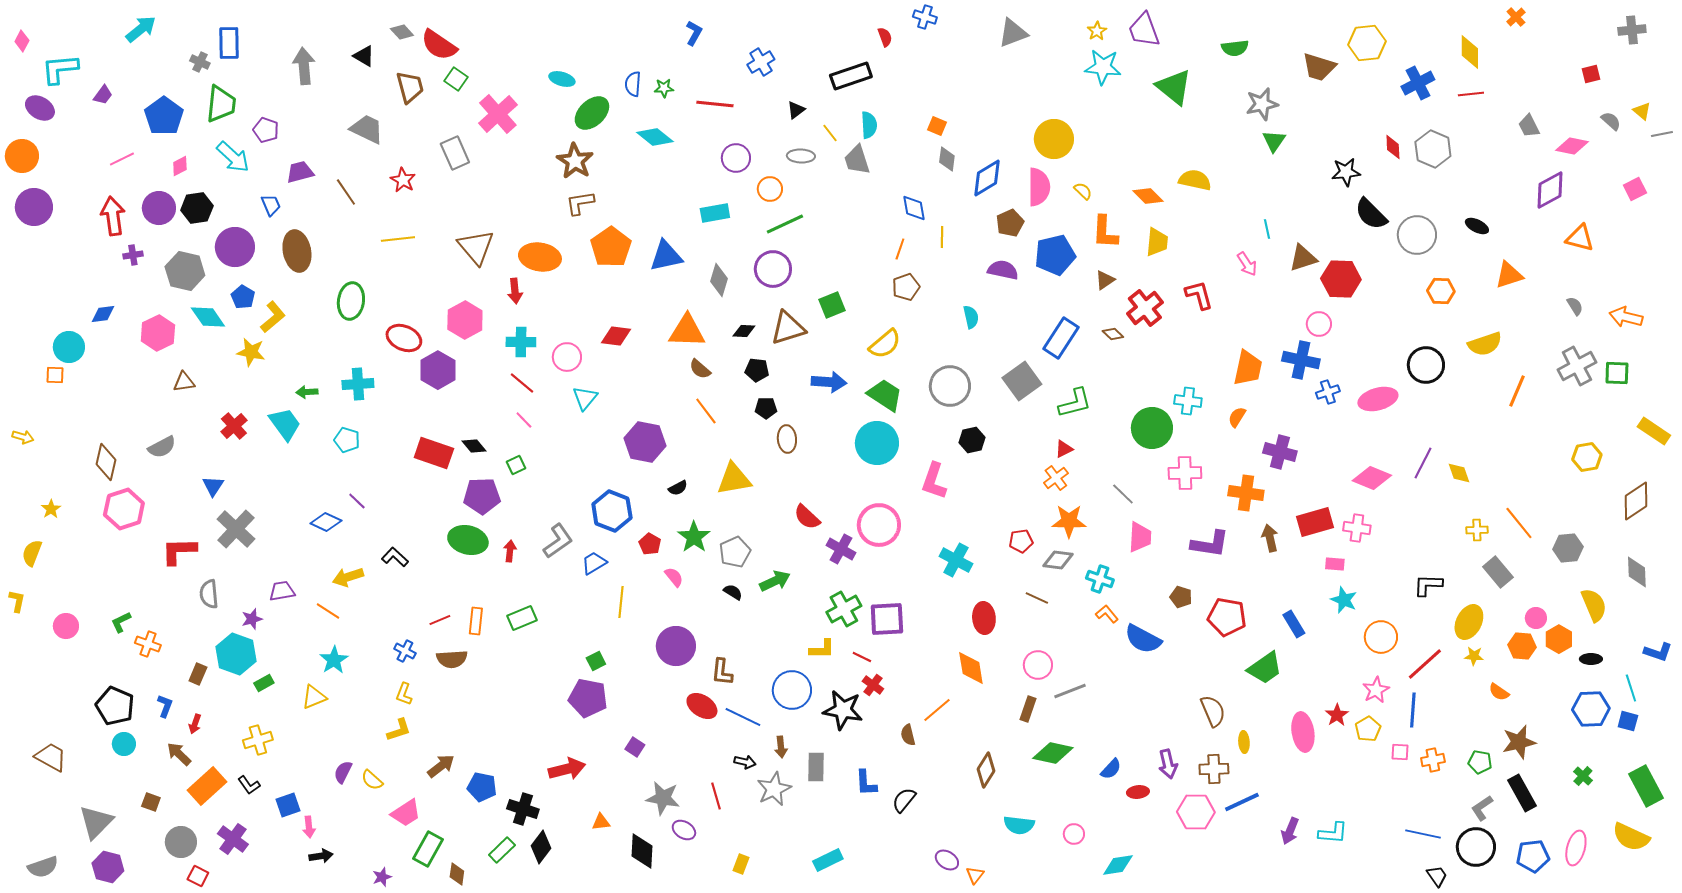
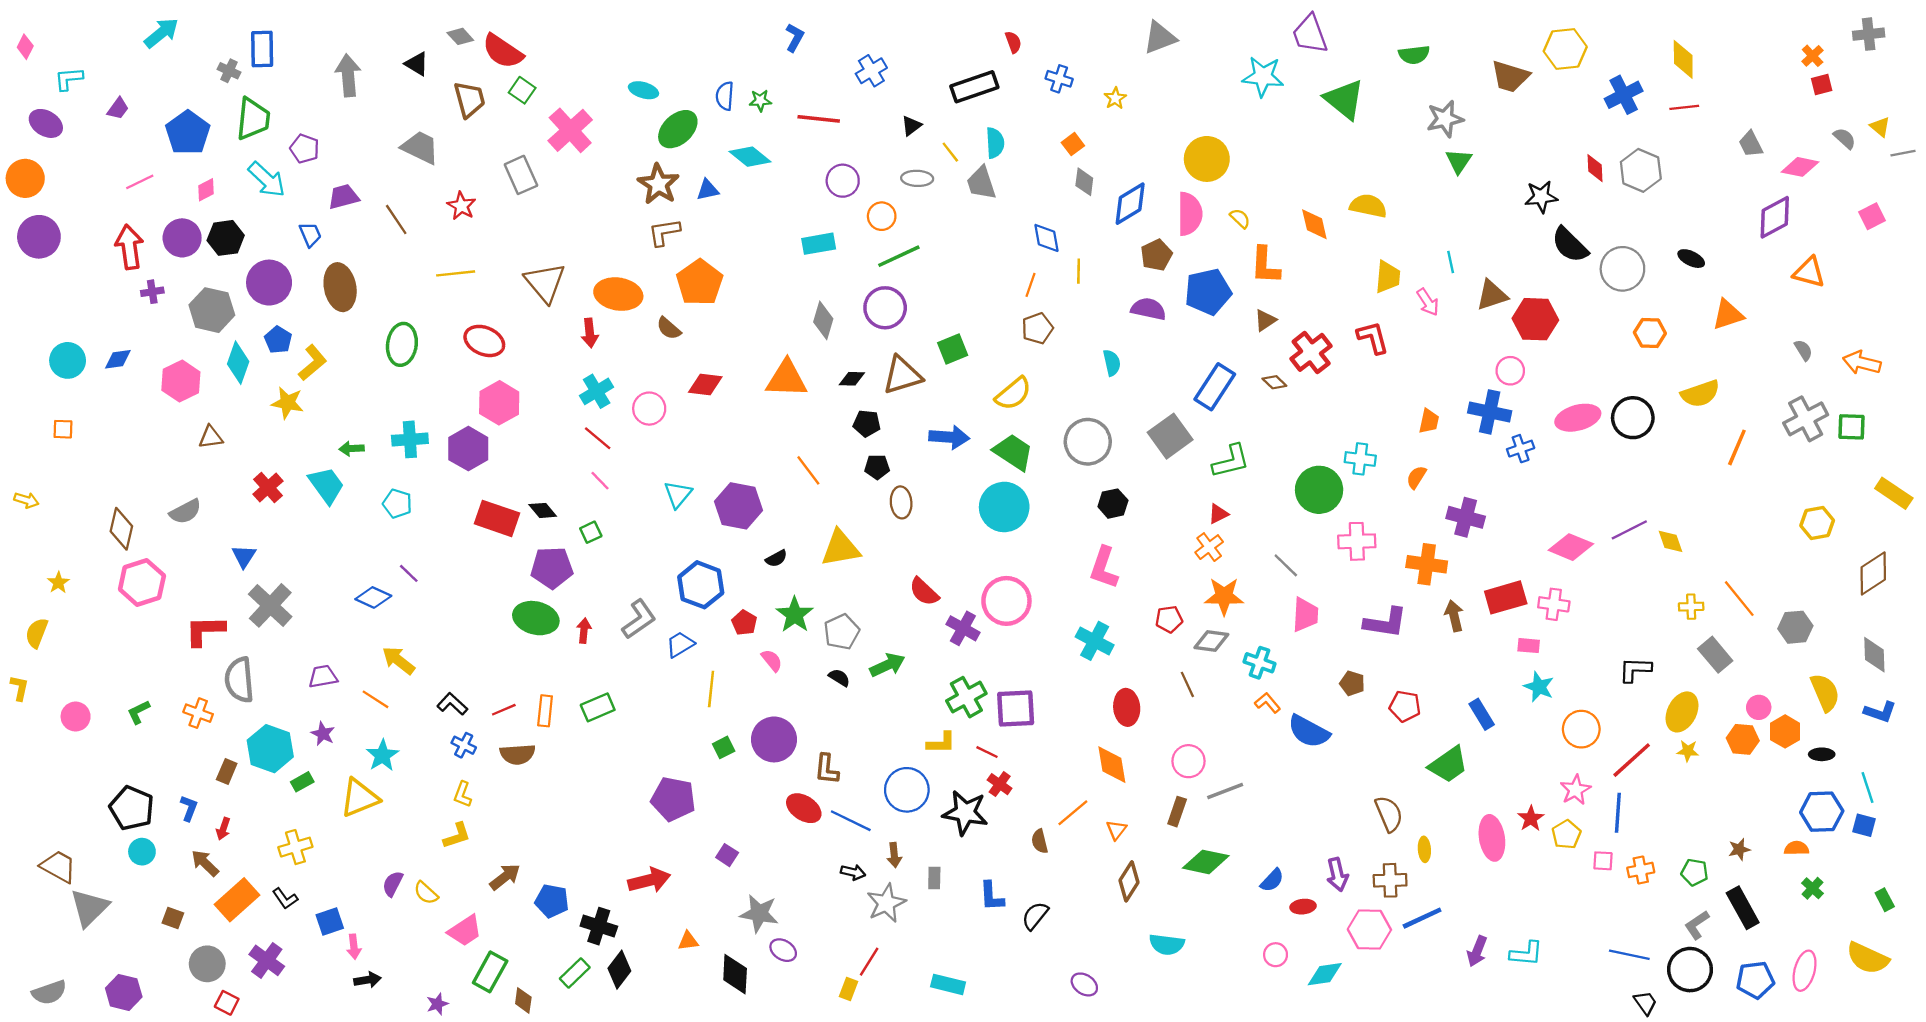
blue cross: (925, 17) -> (1059, 79), moved
orange cross: (1516, 17) -> (1813, 56), moved
yellow star: (1097, 31) -> (1115, 98), moved
cyan L-shape: (60, 69) -> (69, 79), size x0.7
orange square: (937, 126) -> (1073, 144), turned 30
orange diamond: (1148, 196) -> (1314, 224), turned 32
yellow trapezoid: (1157, 242) -> (1388, 277), moved
blue triangle: (666, 256) -> (708, 190), moved, size x0.6
cyan diamond: (208, 317) -> (238, 363), turned 54
pink hexagon: (465, 320) -> (499, 403), moved
red ellipse: (404, 338) -> (484, 341), moved
cyan cross: (521, 342) -> (597, 391), turned -32
cyan circle: (69, 347) -> (68, 360), moved
orange trapezoid: (1248, 368) -> (1429, 421), size x0.6
brown semicircle: (700, 369) -> (669, 328), moved
purple hexagon: (438, 370) -> (468, 449), moved
cyan triangle: (585, 398) -> (678, 494), moved
pink ellipse: (1378, 399) -> (1578, 418), moved
purple line: (1423, 463) -> (1629, 530), turned 36
pink L-shape: (934, 481) -> (1104, 568), moved
black L-shape: (395, 557) -> (452, 704), moved
yellow arrow: (348, 577) -> (398, 660), turned 56
gray semicircle: (209, 594) -> (239, 680), size x1.4
brown line: (1037, 598) -> (1187, 684), turned 40
red pentagon: (1227, 617) -> (1405, 706), size x0.7
purple star: (252, 619) -> (323, 734), moved, turned -30
orange cross: (148, 644) -> (198, 713), moved
blue L-shape: (1658, 652) -> (1880, 712), moved
green square: (596, 661) -> (724, 747), moved
orange semicircle: (1499, 692) -> (1797, 848), moved, turned 145
yellow triangle: (314, 697) -> (360, 798), size x1.4
brown star: (1519, 742) -> (1739, 849), size x0.6
gray rectangle: (816, 767) -> (934, 878), size x0.7
green rectangle: (1646, 786) -> (1885, 900), size x0.5
red line: (716, 796) -> (869, 962), moved, turned 48
gray triangle: (96, 822) -> (89, 908), moved
pink circle: (1074, 834) -> (1276, 955), moved
cyan rectangle: (828, 860) -> (948, 984), turned 40
cyan diamond: (1118, 865) -> (1325, 974), moved
orange triangle: (975, 875) -> (1116, 830), moved

